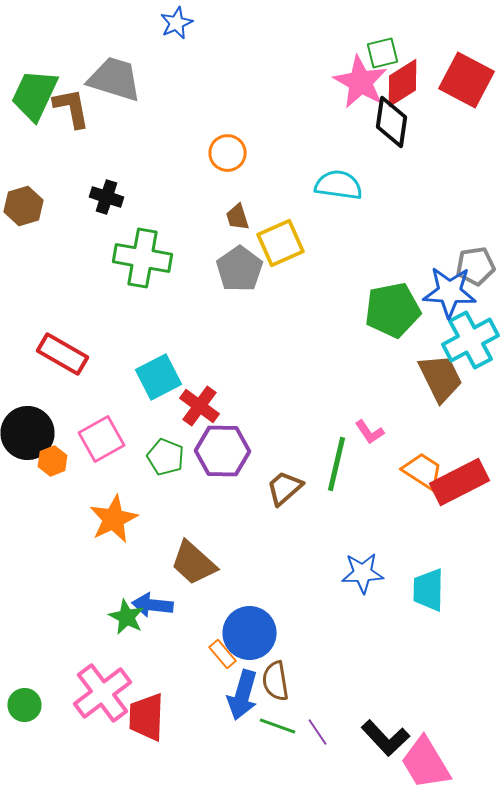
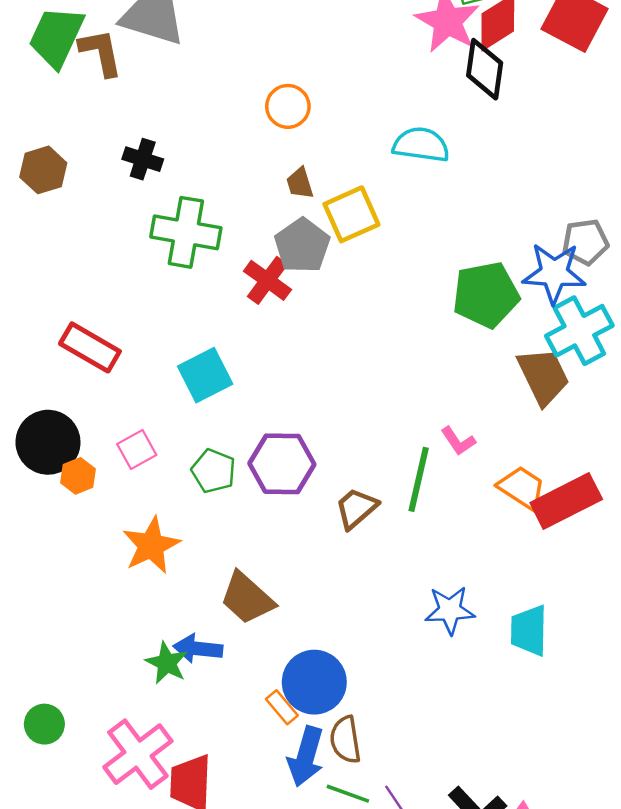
red cross: (200, 406) -> (267, 280), moved
pink square: (102, 439) -> (137, 449), size x0.7
green circle: (24, 705) -> (44, 724), moved

